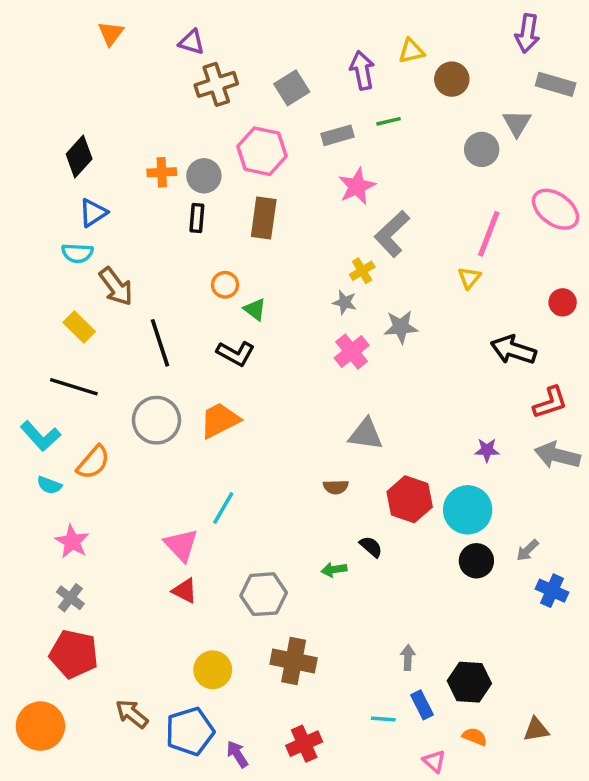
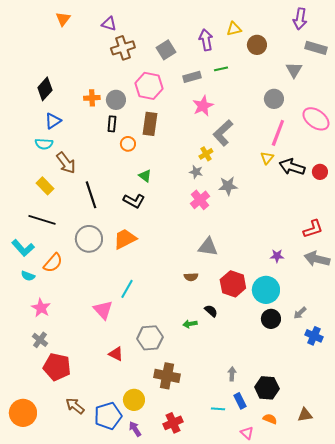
gray circle: (482, 149) -> (274, 99), moved
orange circle: (225, 285) -> (128, 144), moved
black arrow: (513, 350) -> (292, 167), moved
red triangle: (185, 591) -> (116, 354), moved
red pentagon: (74, 654) -> (57, 367), moved
yellow circle: (213, 670) -> (134, 400), moved

